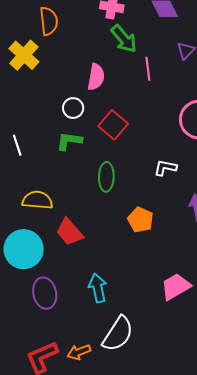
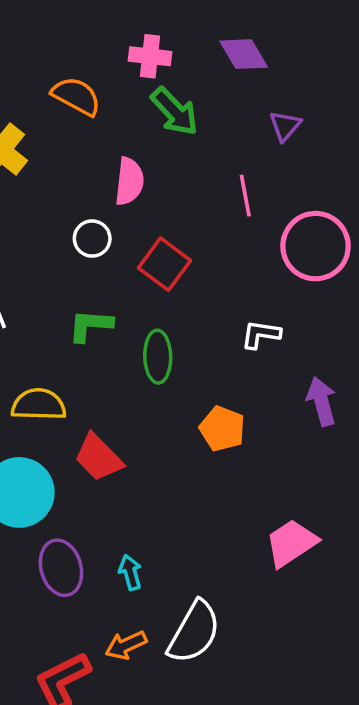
orange semicircle: (49, 21) -> (76, 96), moved, turned -52
pink line: (148, 69) -> (245, 196), moved
green L-shape: (69, 141) -> (90, 325), moved
cyan arrow: (98, 288) -> (130, 572), moved, size x0.7
orange arrow: (79, 352) -> (126, 645), moved

